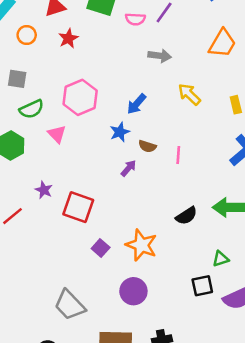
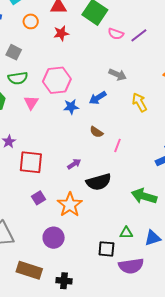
gray arrow: (160, 56) -> (118, 75), moved
blue star: (120, 132) -> (71, 107), moved
purple arrow: (128, 168) -> (74, 164), moved
red square: (78, 207) -> (31, 162), turned -30
black semicircle: (186, 216) -> (99, 182), moved, size x1.4

